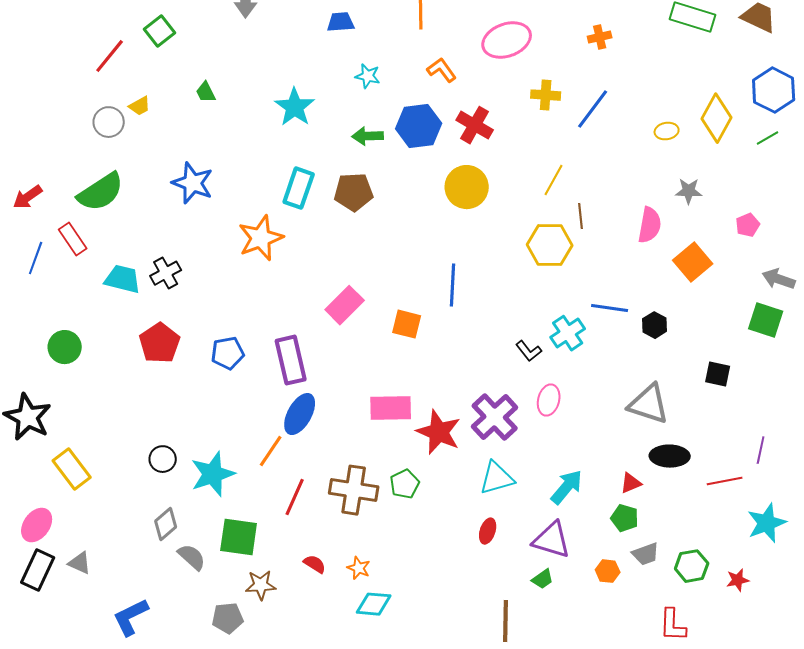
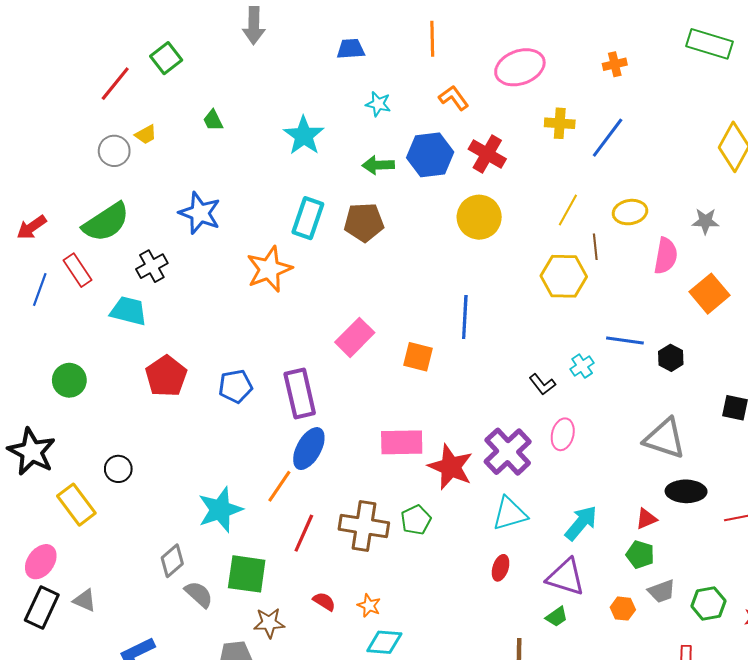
yellow ellipse: (667, 131) -> (630, 212), moved, size x1.4
black cross: (166, 273) -> (152, 266), moved
cyan cross: (568, 333) -> (582, 366), size x0.7
black circle: (163, 459) -> (118, 469), moved

